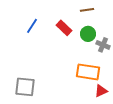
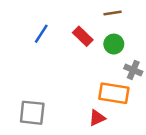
gray cross: (103, 45) -> (133, 70), moved
red triangle: (101, 91) -> (97, 118), moved

